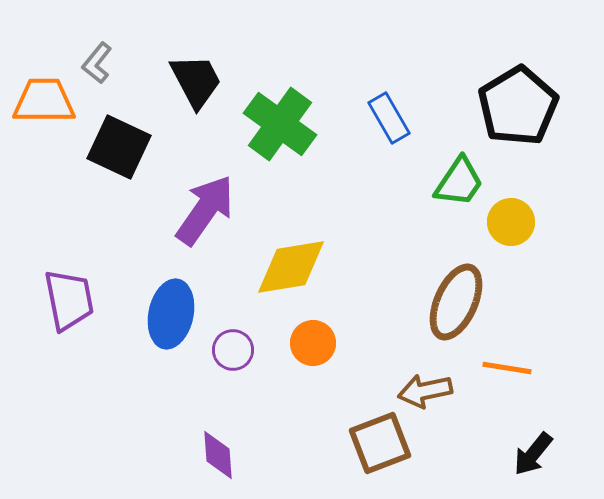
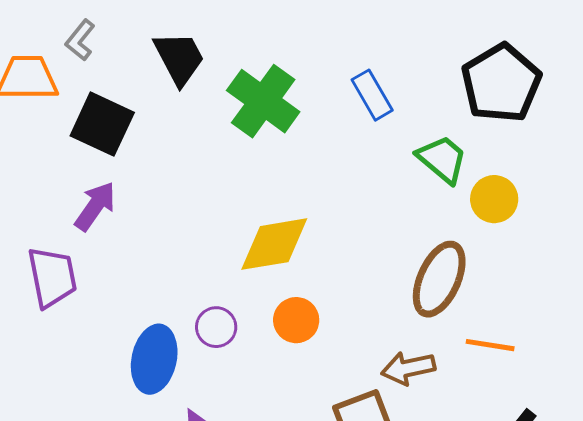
green trapezoid: (459, 182) -> (442, 159), turned -84
purple arrow: (205, 210) -> (95, 206), moved, size x0.7
blue ellipse: (171, 314) -> (154, 359), moved

